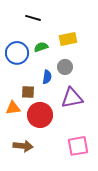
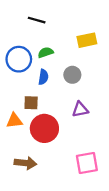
yellow rectangle: (68, 39) -> (87, 40), moved
blue semicircle: (47, 77) -> (43, 77), moved
purple triangle: (72, 98) -> (80, 109), size x0.7

